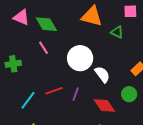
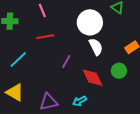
white circle: (80, 58) -> (90, 22), moved
red line: (54, 91) -> (45, 37), moved

